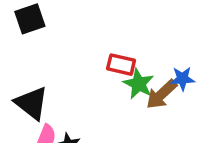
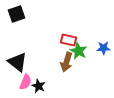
brown arrow: (161, 94) -> (66, 62), moved, turned -30

